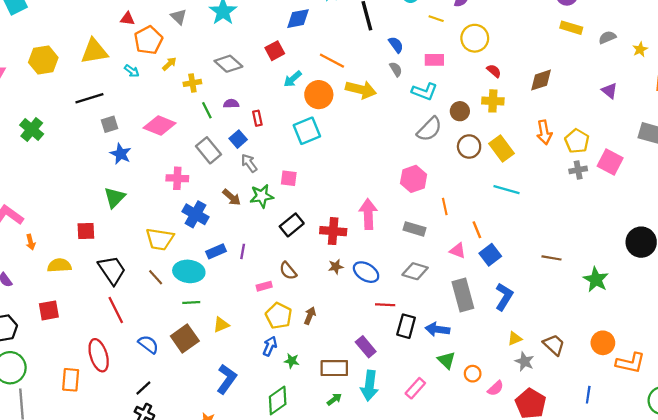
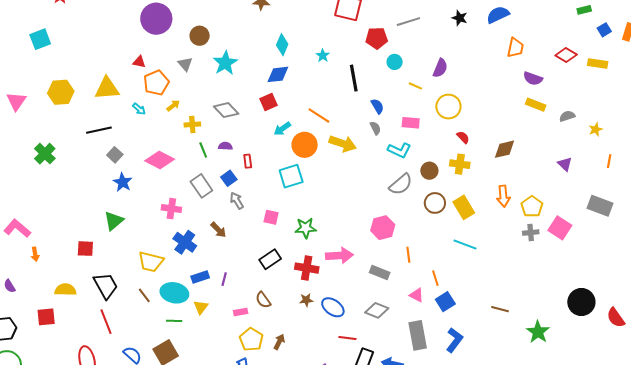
blue diamond: (298, 19) -> (278, 74), moved
gray square: (109, 124) -> (115, 155), turned -35
green star: (262, 196) -> (306, 228), moved
pink arrow: (368, 214) -> (339, 256), turned 84
yellow semicircle: (59, 265) -> (65, 290), moved
yellow triangle: (221, 325) -> (201, 307), moved, turned -35

